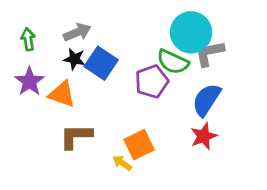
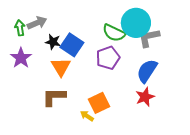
gray arrow: (77, 32) -> (37, 23), moved
green semicircle: (173, 62) -> (114, 33), moved
orange triangle: (62, 94) -> (61, 67), moved, turned 40

